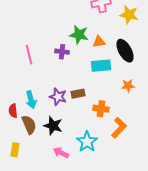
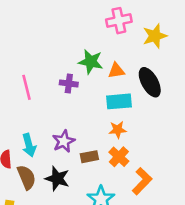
yellow star: (129, 15) -> (155, 36), turned -30
orange star: (128, 86) -> (118, 130), moved
brown rectangle: (78, 94) -> (89, 157), moved
purple star: (58, 97) -> (64, 141), turned 30
orange cross: (101, 109) -> (119, 157), turned 35

